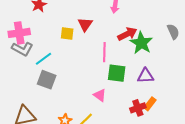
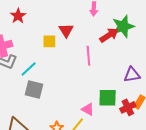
green star: (141, 43) -> (123, 26), moved, turned 30
green square: (117, 73) -> (108, 98), moved
pink triangle: (100, 95) -> (88, 109), moved

